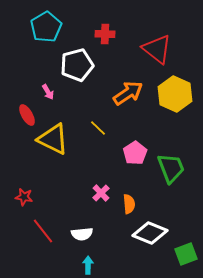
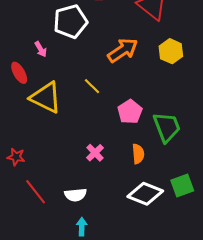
yellow hexagon: (175, 94) -> (171, 51), size x0.7
orange semicircle: (129, 204) -> (138, 154), moved
green square: (186, 254) -> (182, 186), moved

